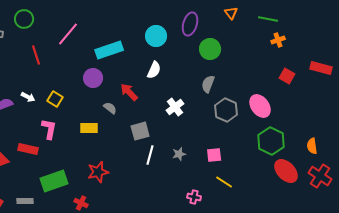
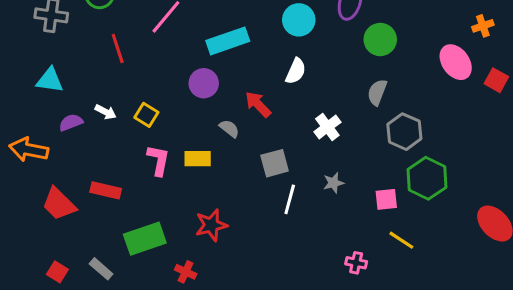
pink ellipse: (260, 106) -> (456, 62), moved
pink L-shape: (49, 129) -> (158, 160), moved
green hexagon: (271, 141) -> (427, 178), moved
gray star: (179, 154) -> (333, 183), moved
gray rectangle: (25, 201) -> (101, 269), turned 42

